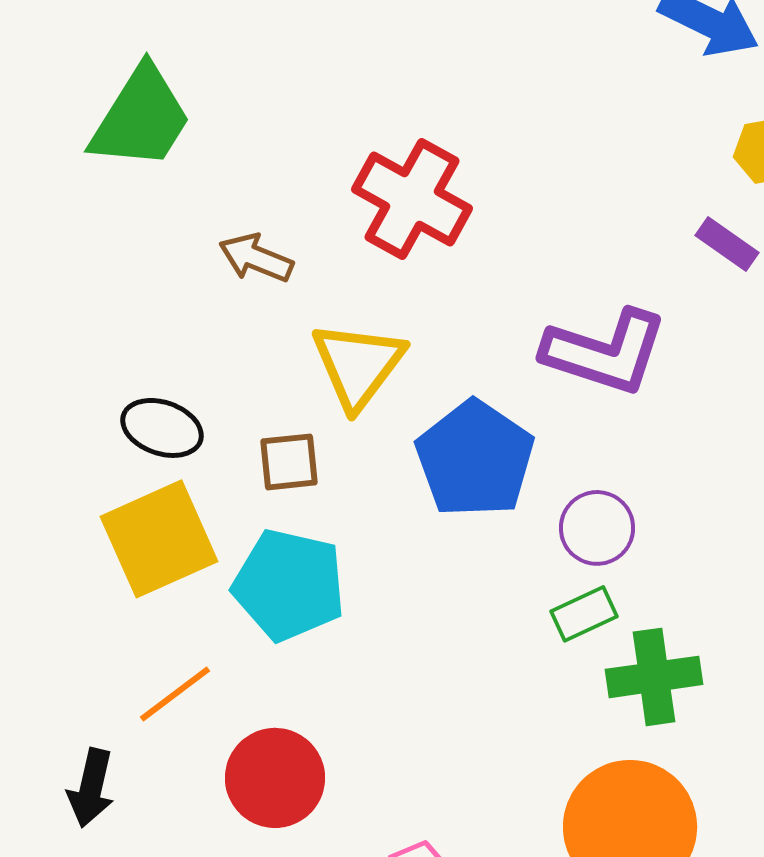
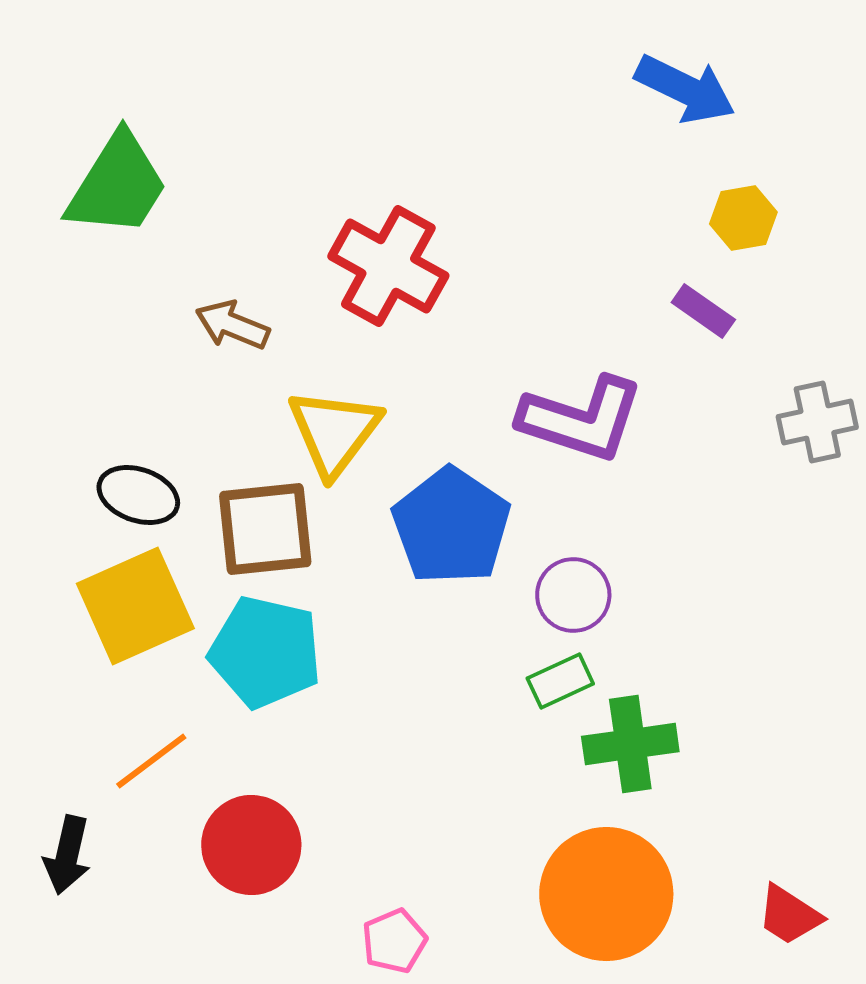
brown square: (289, 462) -> (265, 529), size x1.6

